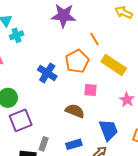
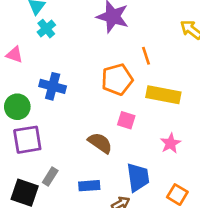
cyan cross: (17, 35) -> (46, 29), turned -32
yellow rectangle: (114, 65) -> (163, 95), turned -35
blue cross: (47, 73) -> (53, 86), moved, turned -30

